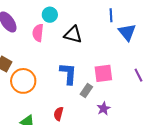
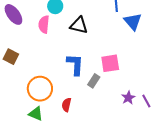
purple line: (138, 75) -> (146, 101), moved
orange circle: (23, 81) -> (40, 89), moved
purple star: (104, 108) -> (128, 98), moved

